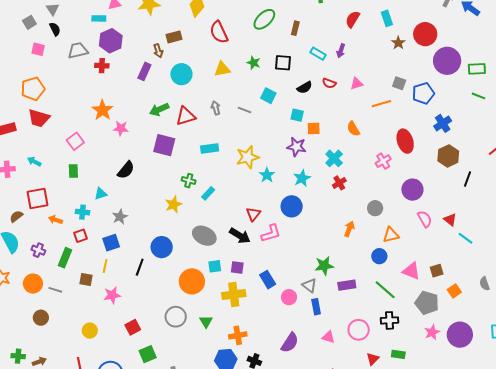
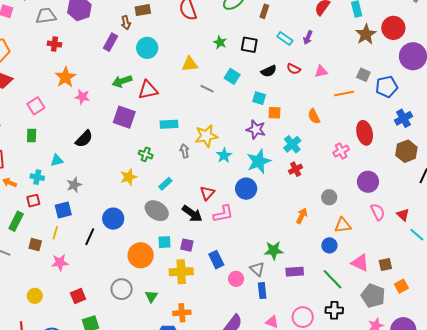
brown star: (398, 43) -> (366, 34), size x1.5
red cross: (102, 66) -> (54, 44), moved
yellow triangle: (222, 69) -> (190, 64), moved
gray arrow: (216, 108) -> (184, 151), moved
cyan star: (302, 178) -> (259, 161), size x1.4
cyan rectangle: (208, 193) -> (165, 184), moved

